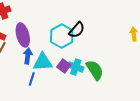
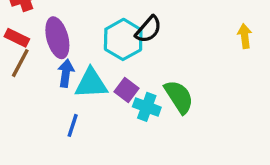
cyan cross: (76, 67) -> (147, 107), moved
blue line: (32, 79) -> (73, 125), moved

